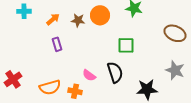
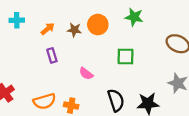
black semicircle: (115, 72) -> (116, 100), moved
pink semicircle: (89, 75) -> (86, 74), moved

